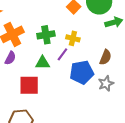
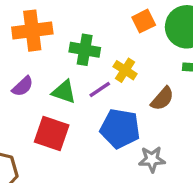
brown semicircle: (106, 57) -> (162, 99), moved
purple semicircle: (10, 58) -> (23, 86), moved
red square: (29, 85) -> (52, 134), moved

